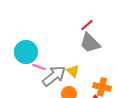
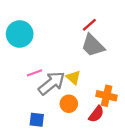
cyan circle: (26, 52) -> (20, 34), moved
pink line: (39, 67) -> (34, 73), turned -40

